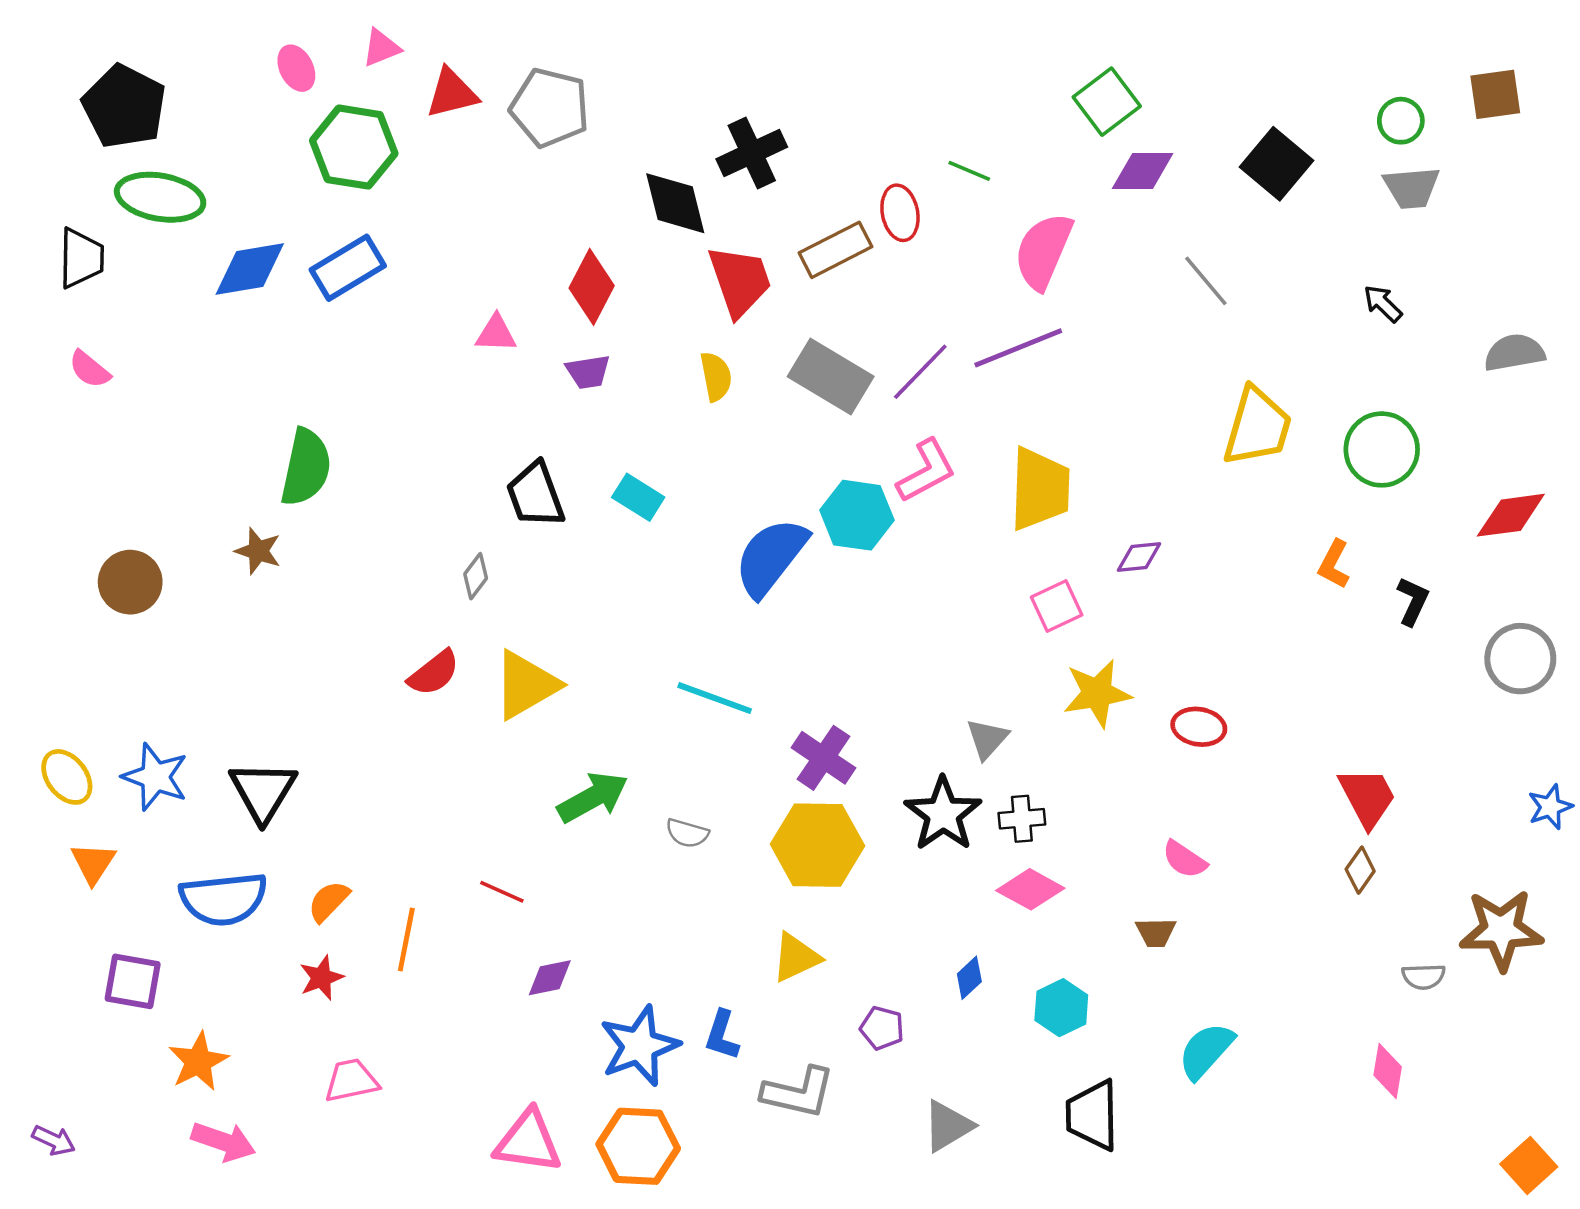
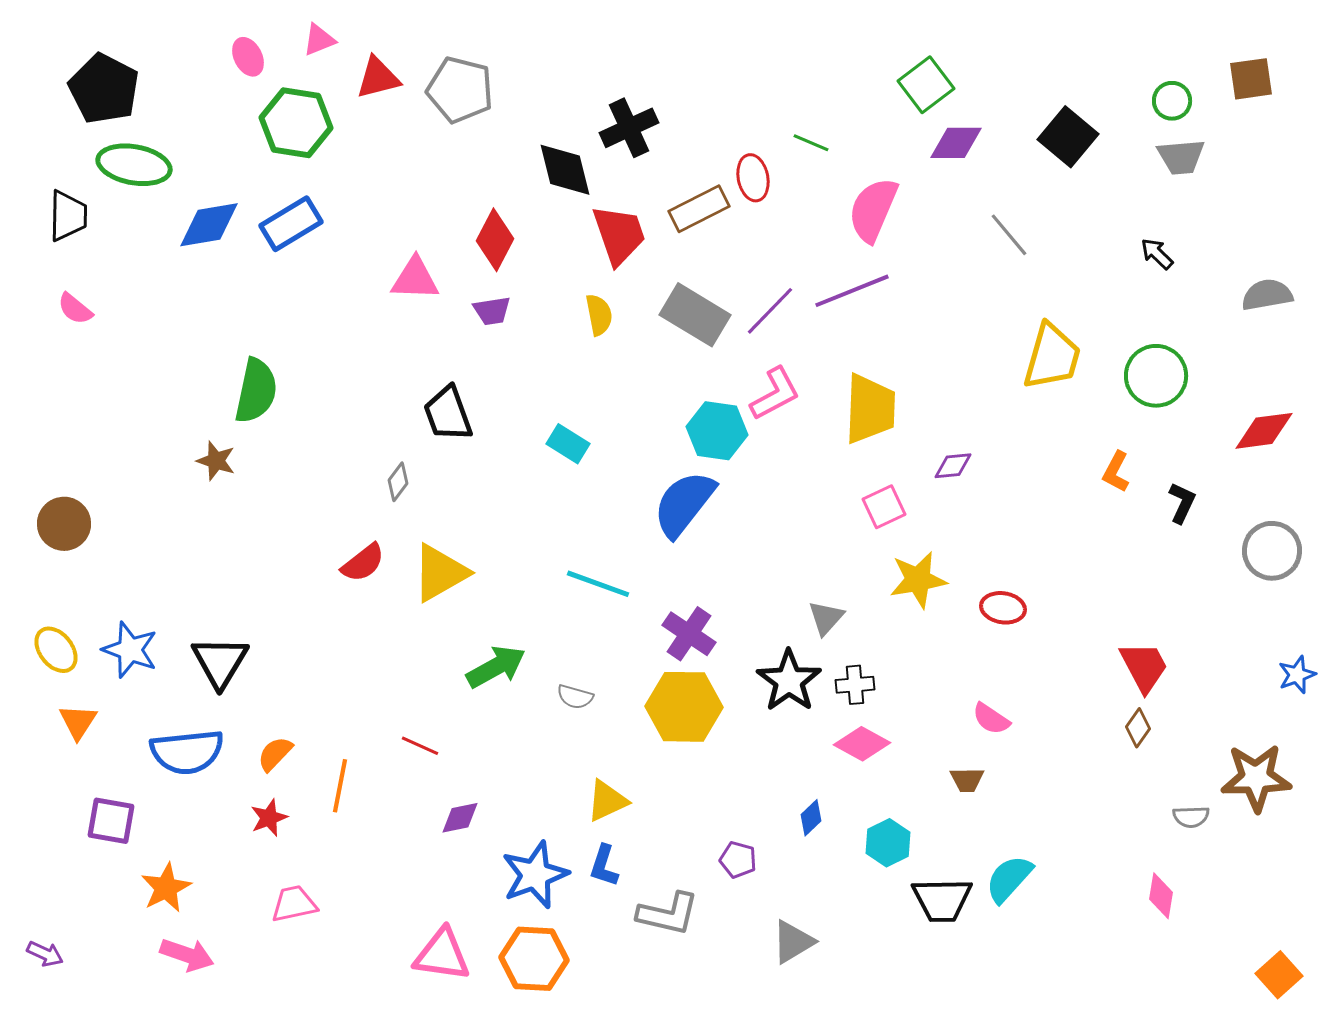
pink triangle: (496, 333) -> (415, 279), size x1.4
cyan rectangle: (638, 497) -> (568, 444), moved
blue semicircle: (771, 557) -> (684, 504), moved
brown circle: (130, 582) -> (64, 524), moved
yellow triangle: (796, 957) -> (607, 801), moved
black trapezoid: (1092, 1115) -> (942, 900), moved, turned -90

